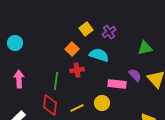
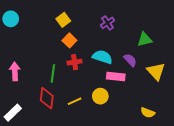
yellow square: (86, 29) -> (63, 20), moved
cyan circle: (15, 43) -> (11, 19), moved
cyan semicircle: (99, 55) -> (102, 57), moved
purple semicircle: (135, 75) -> (130, 60), moved

